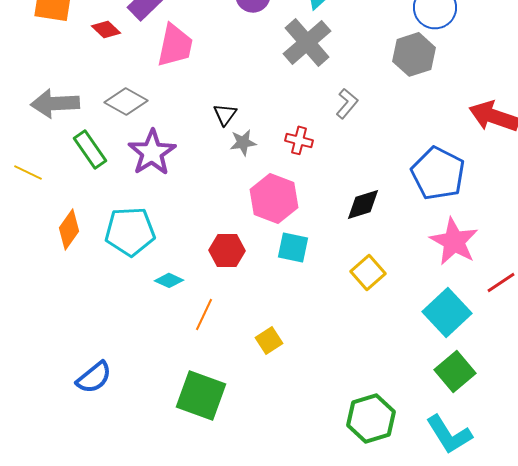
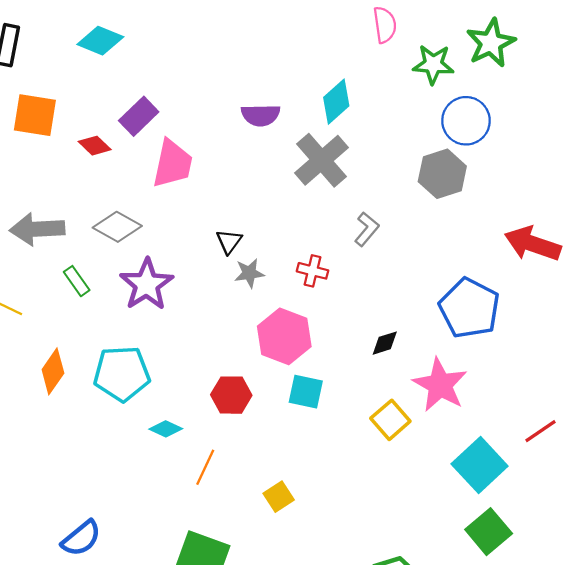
green rectangle: (90, 149) -> (77, 281), size x0.7
black diamond: (363, 204) -> (385, 343), size x0.7
pink star: (454, 241) -> (440, 385), moved

